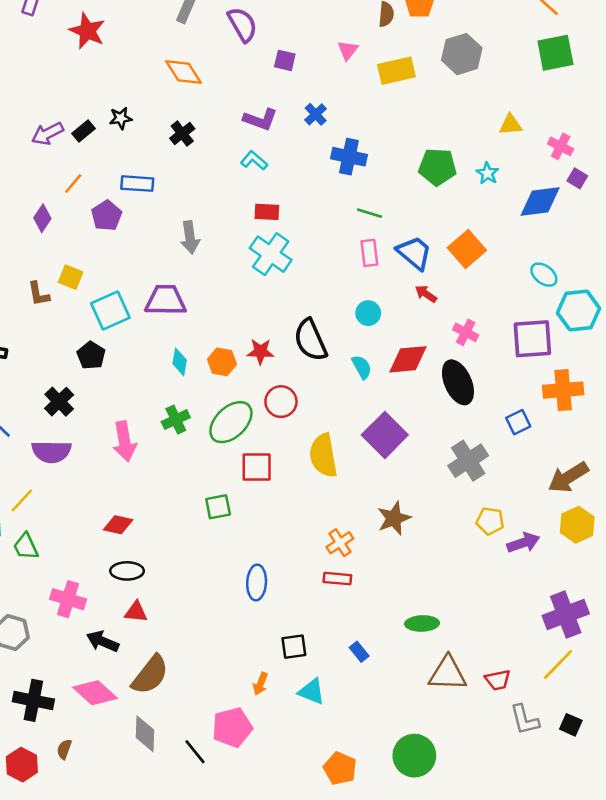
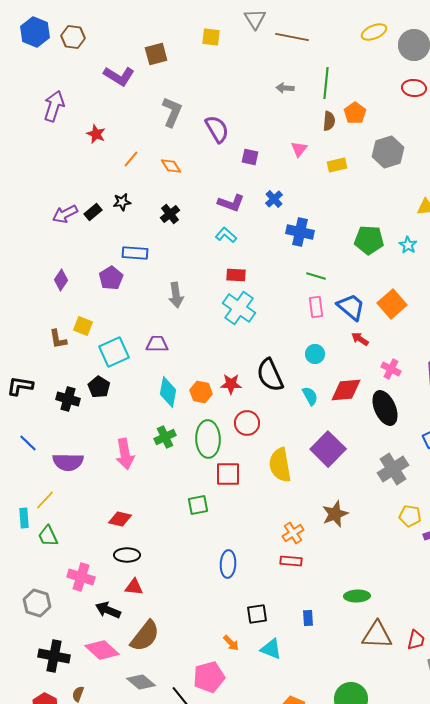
red star: (87, 31) -> (96, 134), size x0.7
yellow rectangle: (396, 71) -> (337, 165), size x0.7
orange diamond: (183, 72) -> (171, 166), size x0.7
orange line: (73, 184) -> (131, 159), moved
purple trapezoid: (166, 300) -> (157, 344), size x0.7
cyan diamond: (180, 362) -> (168, 392), size x1.4
black cross: (59, 402) -> (68, 399), moved, turned -30
green ellipse: (231, 422) -> (208, 439), turned -48
blue rectangle: (359, 652) -> (308, 618), turned 35
red trapezoid: (498, 680) -> (416, 640), turned -65
orange arrow: (260, 684) -> (231, 643), turned -66
gray diamond: (145, 734) -> (141, 682), turned -52

